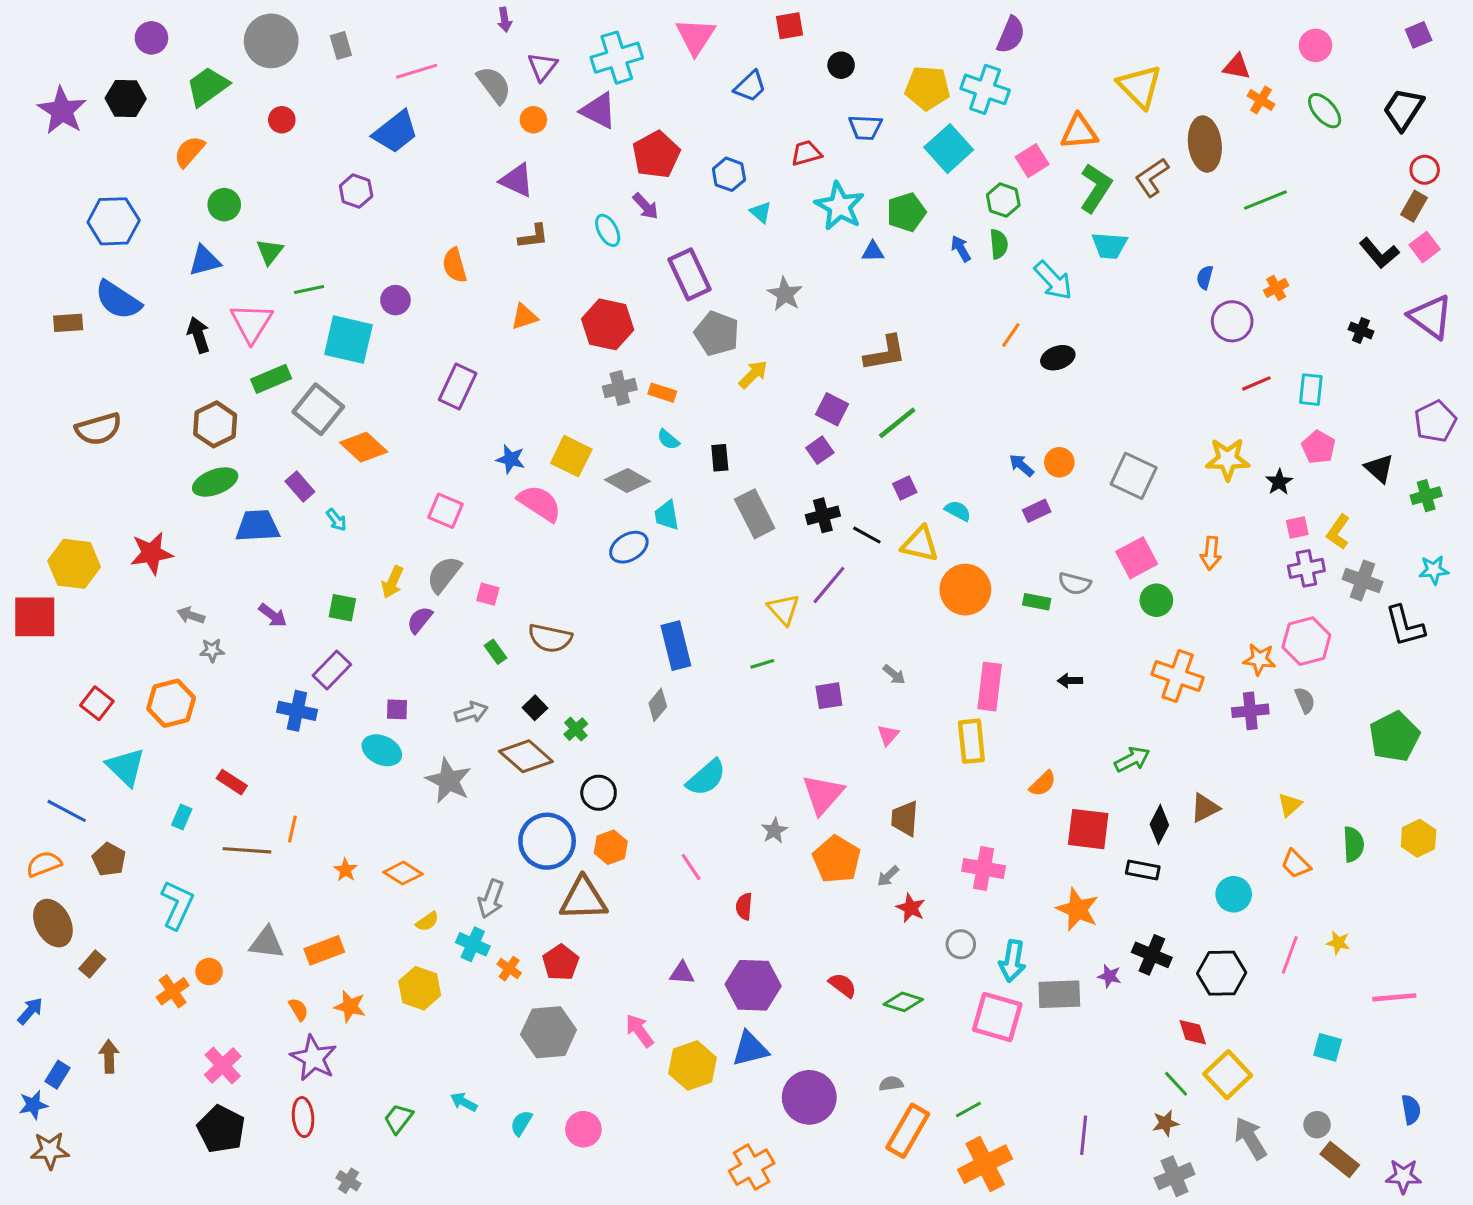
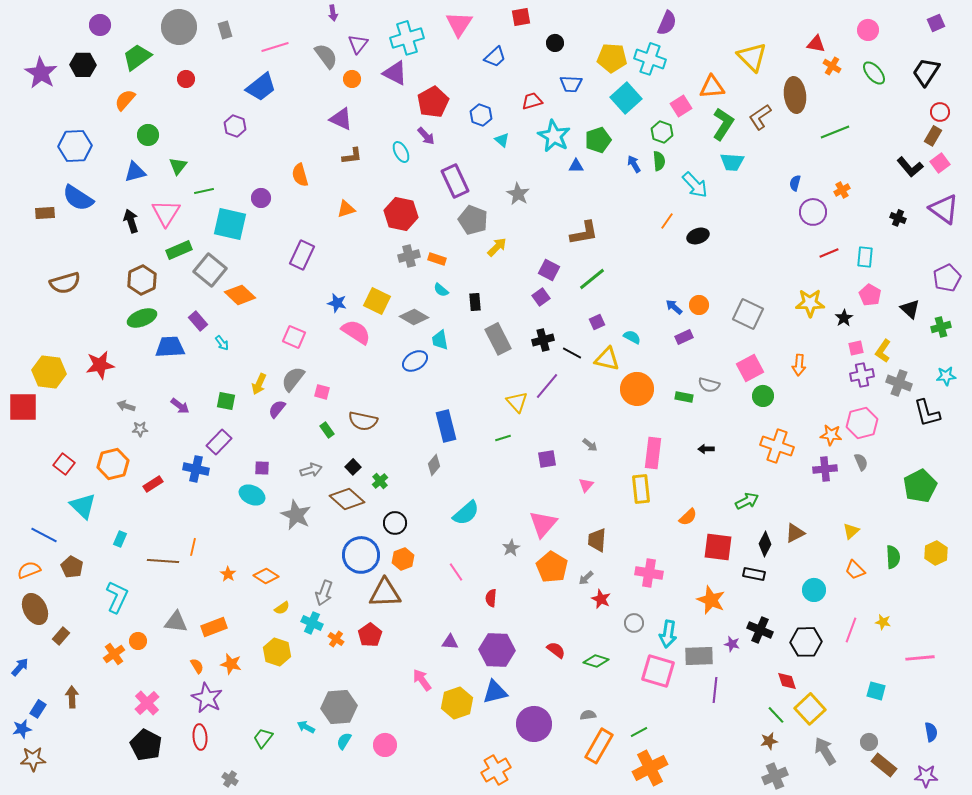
red rectangle: (232, 782) -> (153, 484), moved, turned -66
gray hexagon: (549, 1032) -> (339, 707), moved
purple line: (1084, 1135) -> (715, 690), moved

